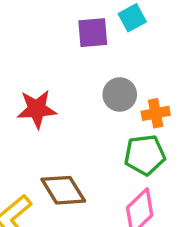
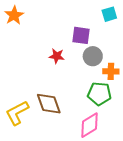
purple square: (93, 33) -> (81, 35), moved
red star: (37, 109) -> (57, 56), moved, size x0.7

